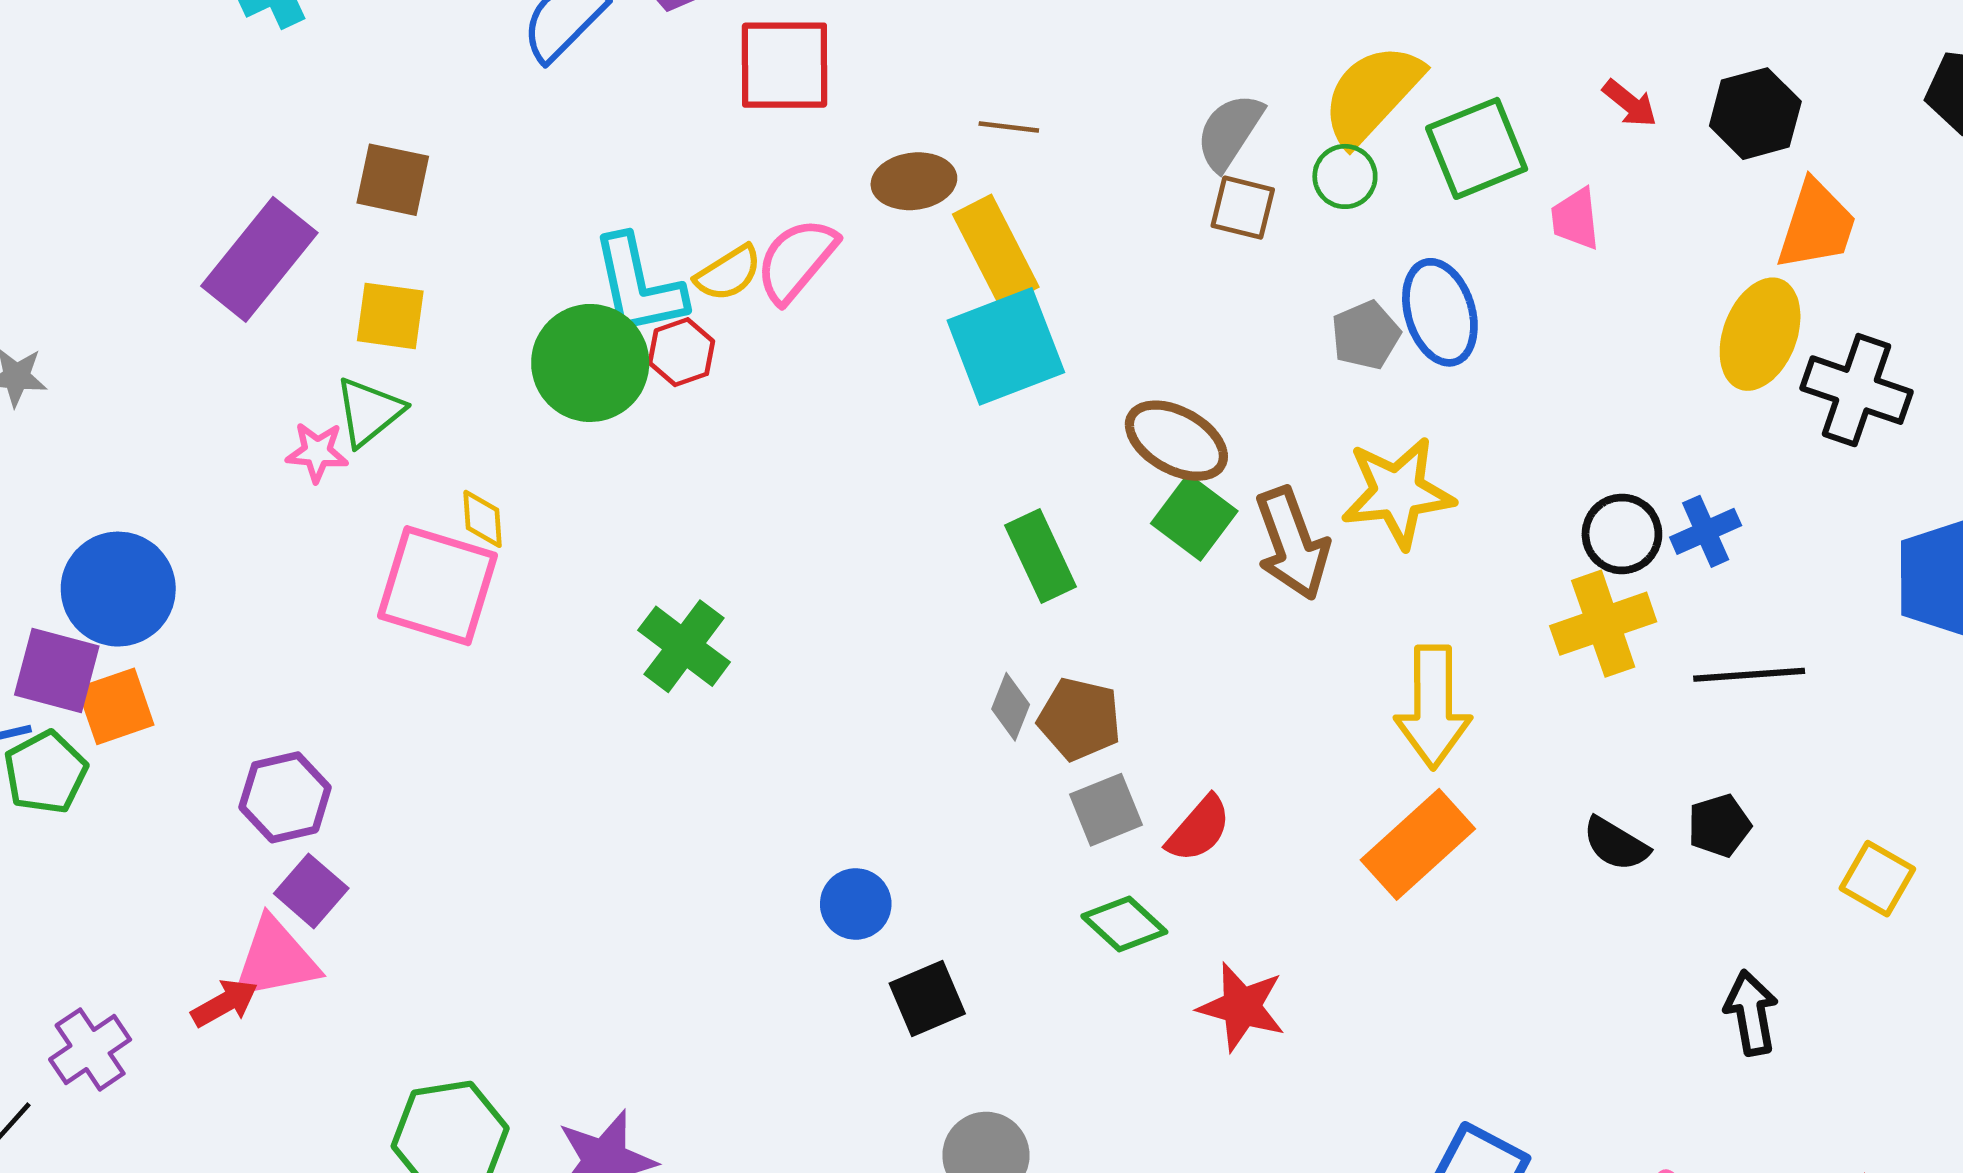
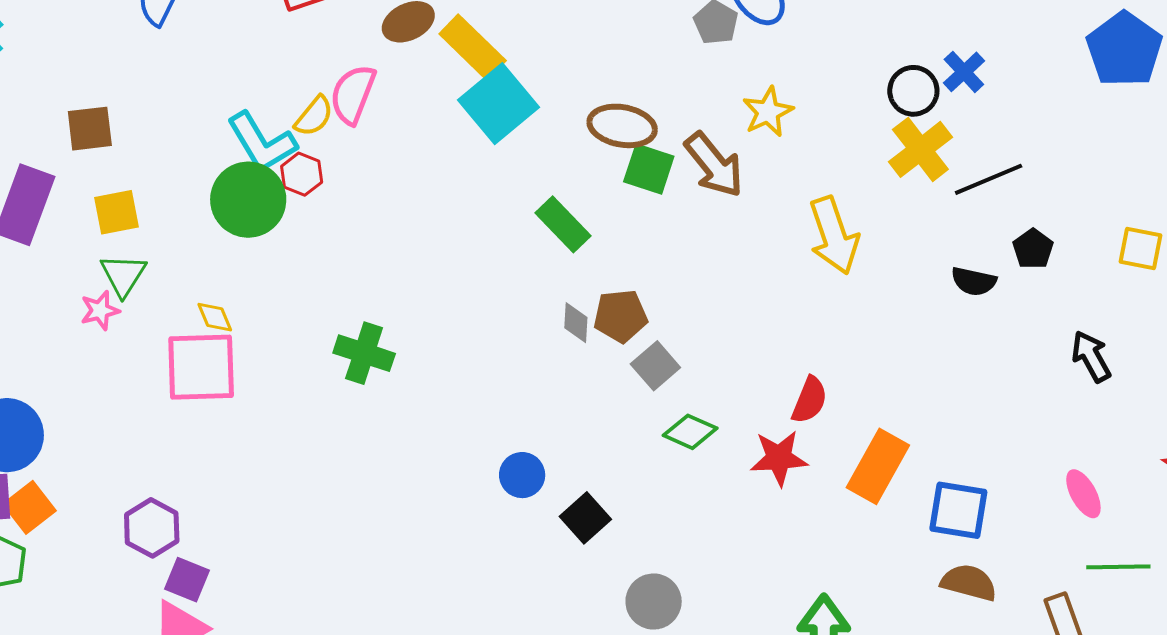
yellow star: (1398, 493) -> (768, 112), size x0.7
black line: (1749, 675) -> (989, 179), moved
red semicircle: (1199, 829) -> (810, 400), moved
orange rectangle: (1418, 844) -> (878, 466), moved

